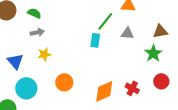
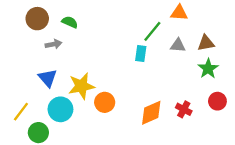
brown triangle: (160, 31) -> (206, 43), moved
gray arrow: (37, 32) -> (53, 44), moved
yellow star: (44, 54) -> (81, 86), moved, size x1.6

